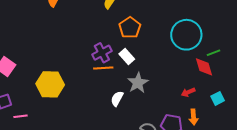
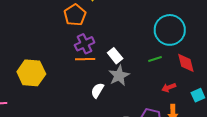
orange pentagon: (130, 28) -> (75, 15), moved
green line: (214, 53) -> (155, 59), moved
white rectangle: (127, 56) -> (115, 56), moved

